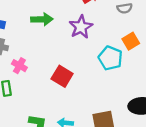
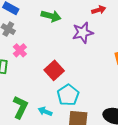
cyan pentagon: (110, 58) -> (68, 95), moved

